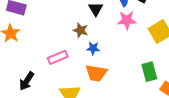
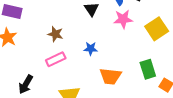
brown star: (81, 30) -> (55, 34), moved
orange trapezoid: (96, 73) -> (110, 76), moved

